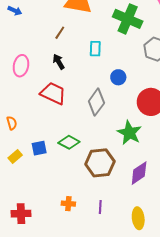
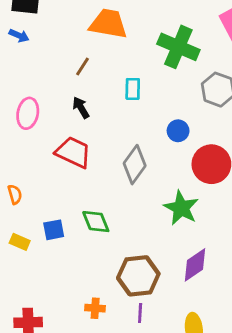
blue circle: (118, 77) -> (178, 131), moved
green diamond: (69, 142) -> (96, 222), turned 40
yellow rectangle: (15, 157) -> (20, 242), turned 64
brown hexagon: (100, 163) -> (138, 276), moved

